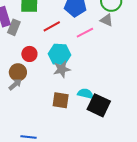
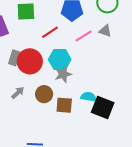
gray triangle: (107, 20) -> (105, 31), moved
gray rectangle: (14, 27) -> (14, 58), moved
red circle: (29, 54) -> (30, 61), size x1.6
brown circle: (18, 72) -> (44, 94), moved

